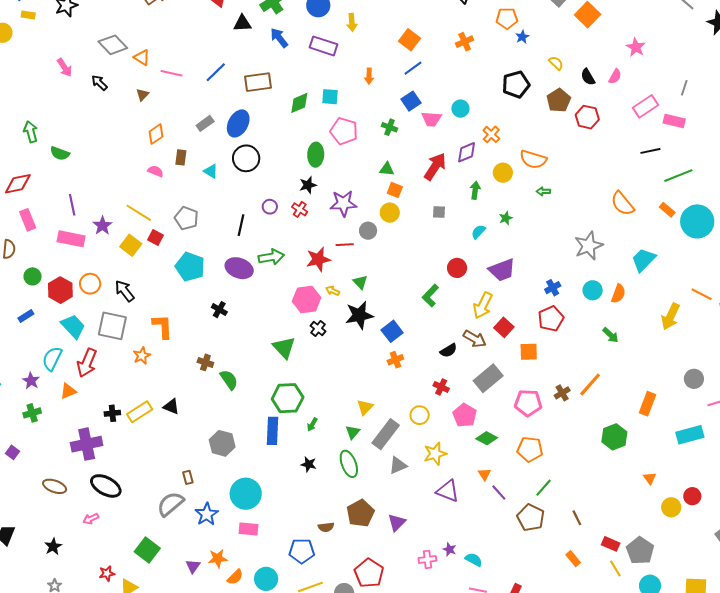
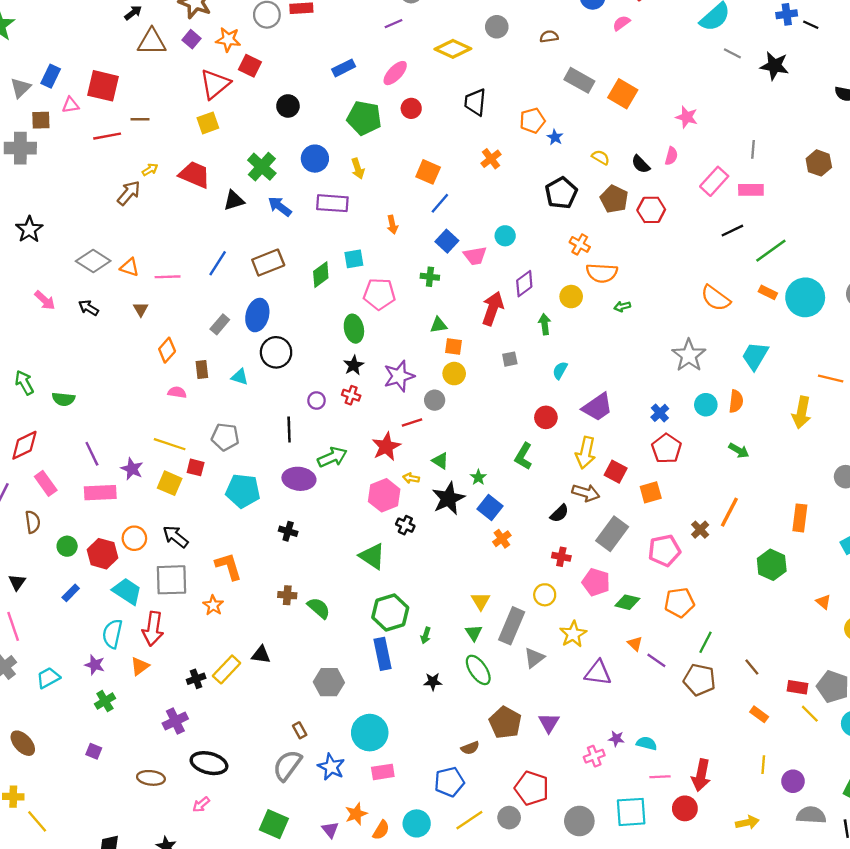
orange cross: (491, 134) -> (580, 244), moved
green star: (506, 218) -> (478, 477), moved
purple cross: (87, 444) -> (175, 721), size x0.7

